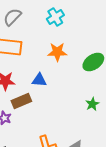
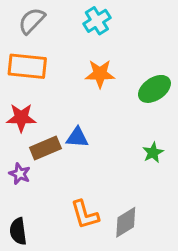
blue triangle: (39, 80) -> (77, 137), moved

